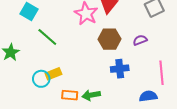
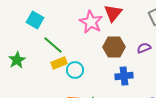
yellow rectangle: (53, 74) -> (59, 63), moved
cyan circle: (41, 79) -> (75, 70), moved

